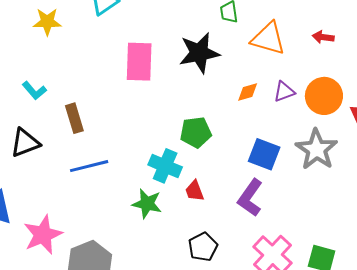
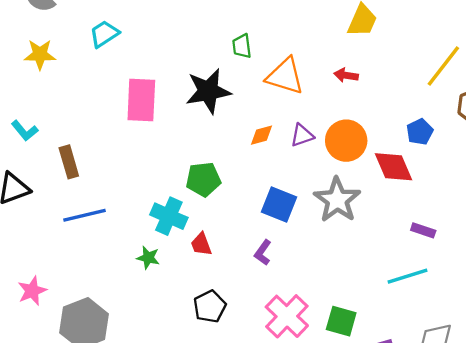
purple L-shape: (250, 198) -> (263, 253), size x0.6
green star: (147, 204) -> (148, 258), size x0.7
pink star: (43, 235) -> (32, 291), size x0.7

